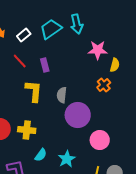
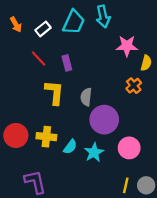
cyan trapezoid: (51, 29) -> (74, 22), turned 150
cyan semicircle: (41, 155) -> (70, 147), moved
cyan star: (67, 159) -> (94, 152), moved

